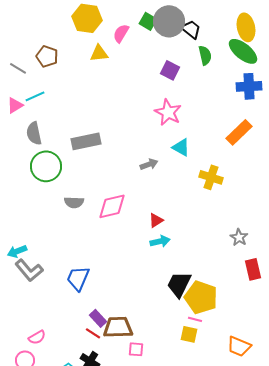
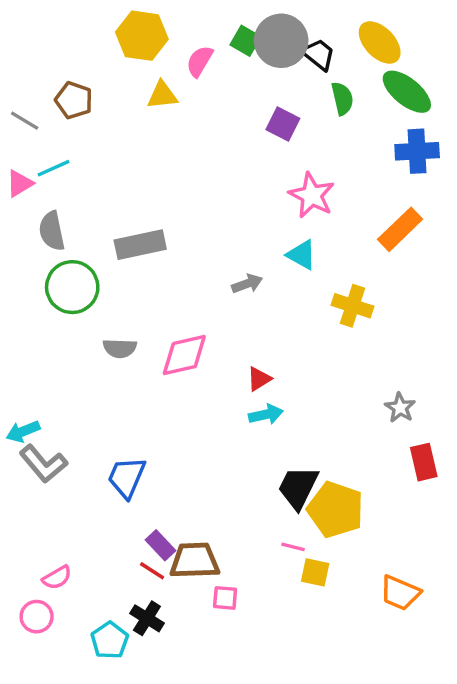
yellow ellipse: (246, 27) -> (380, 42), moved, turned -32
pink star: (168, 112) -> (312, 195), moved
pink line: (195, 319) -> (293, 547), moved

